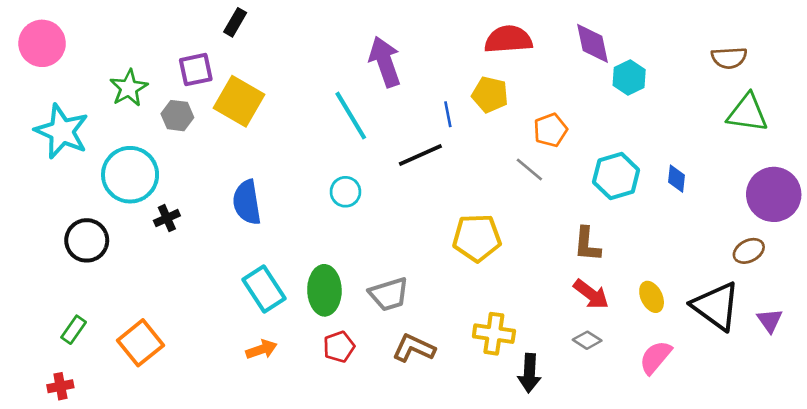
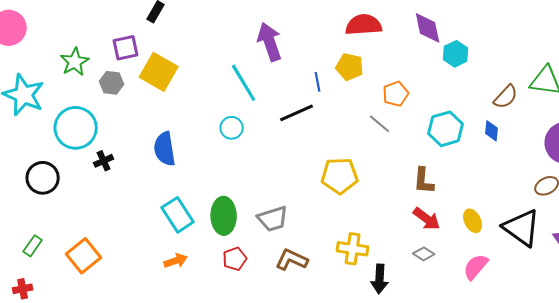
brown semicircle: (729, 58) -> (506, 97), moved, turned -44
cyan circle: (345, 192) -> (232, 128), moved

